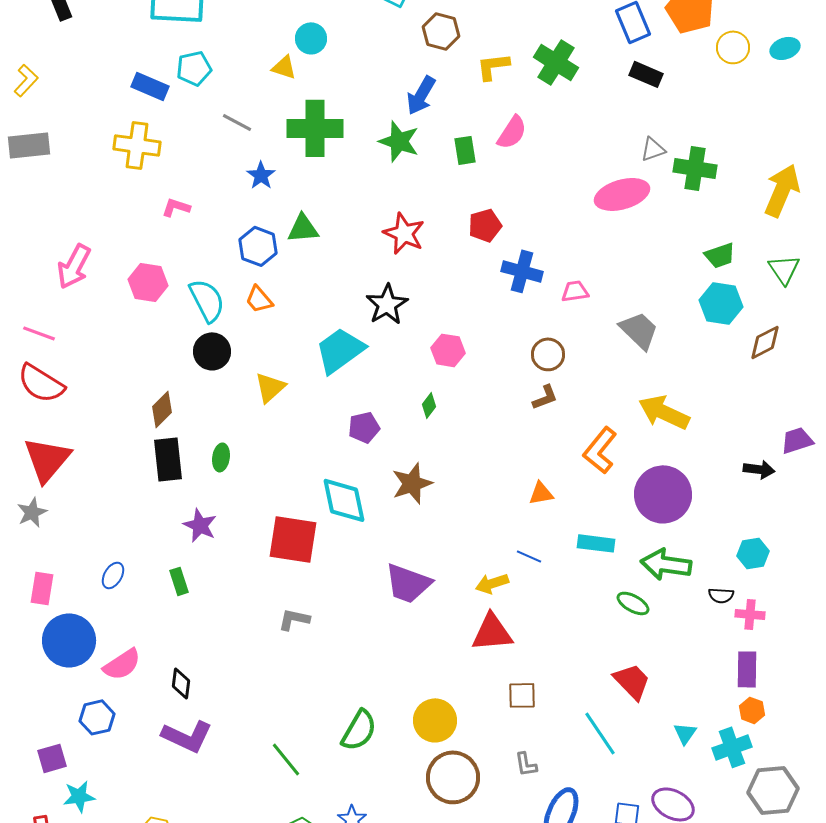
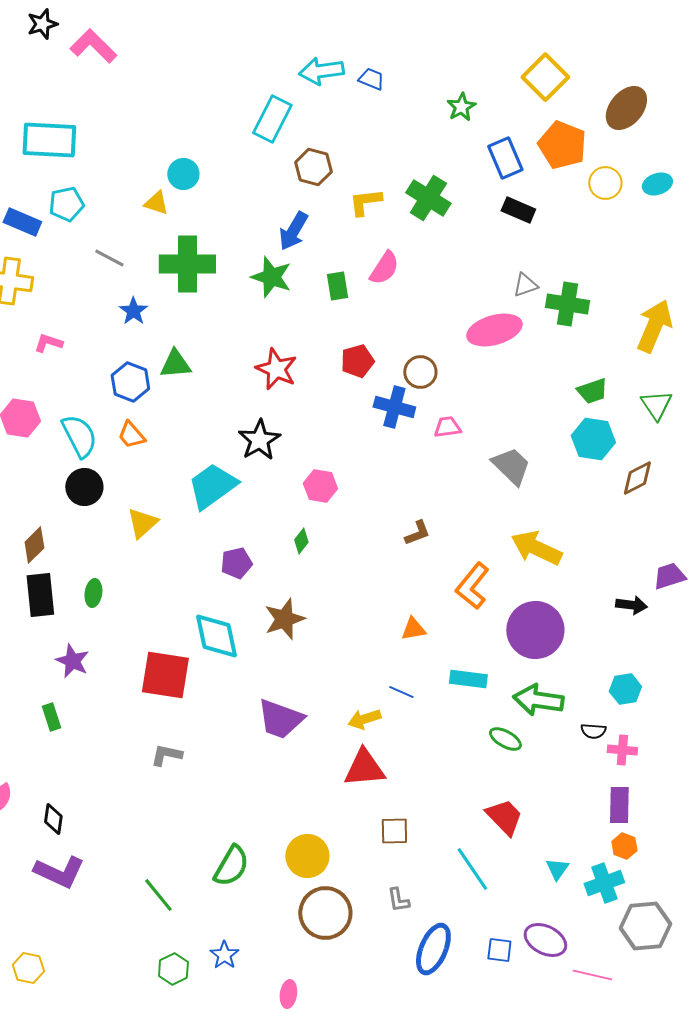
brown circle: (548, 354) -> (420, 372), moved

